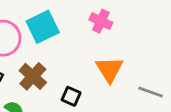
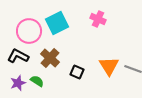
orange triangle: (109, 69) -> (109, 66), moved

